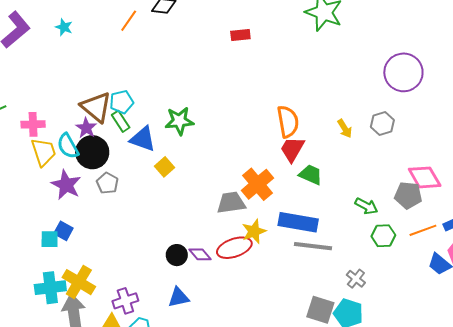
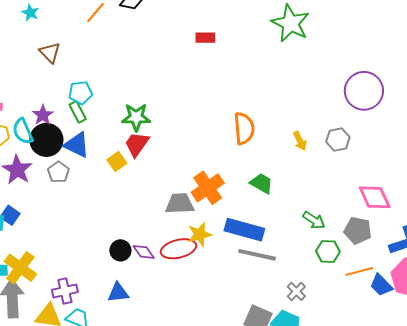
brown triangle: (96, 107) -> (50, 52), moved, size x0.7
blue triangle: (143, 139) -> (77, 145), moved
red trapezoid: (292, 149) -> (137, 144), moved
gray pentagon: (408, 195) -> (358, 230), moved
orange line: (423, 230) -> (359, 271), moved

